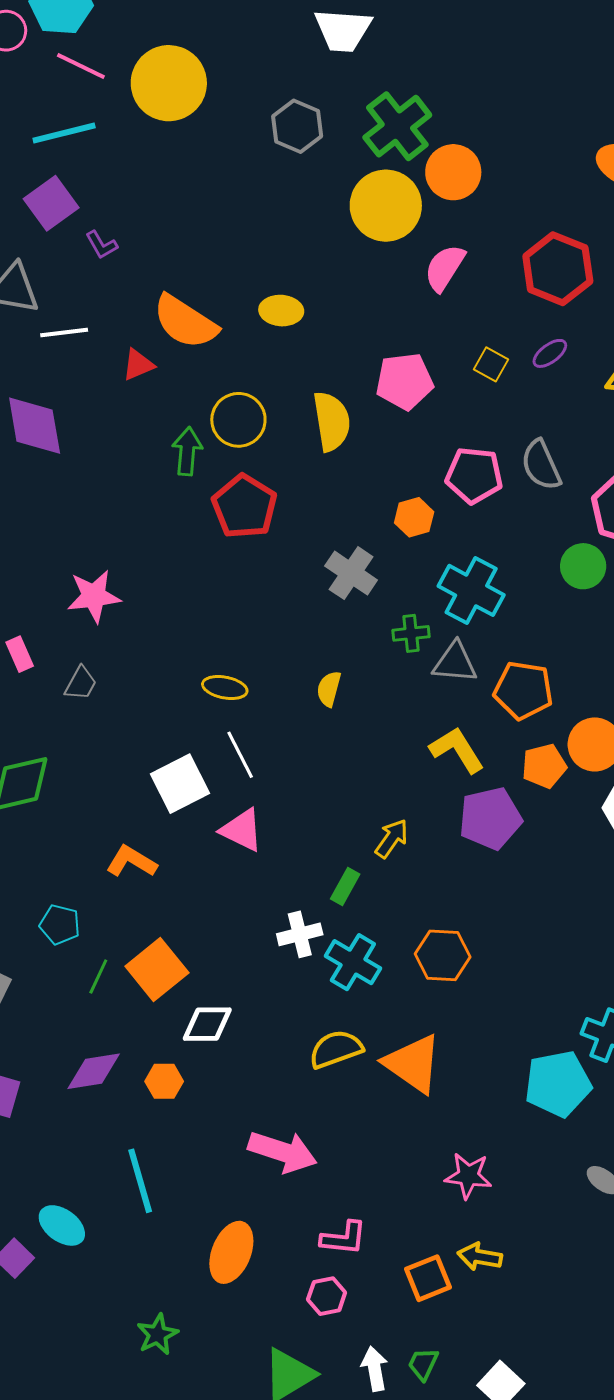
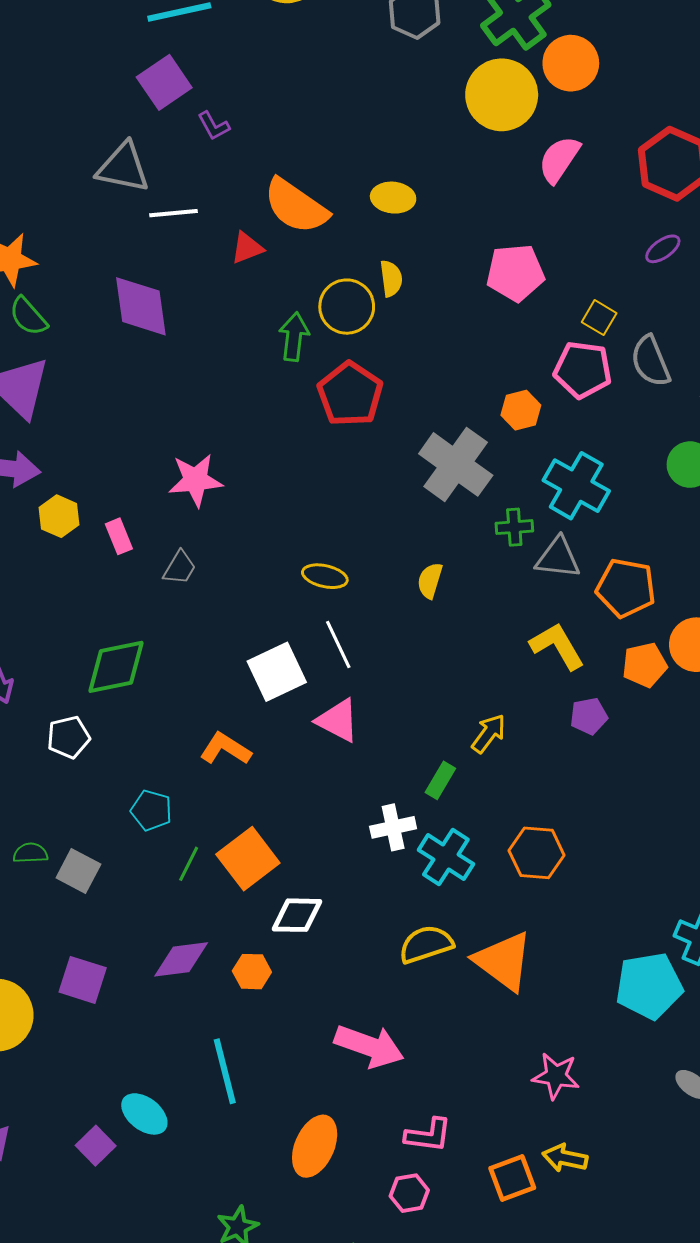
yellow square: (491, 364) -> (599, 318), moved
yellow semicircle: (332, 421) -> (391, 279), moved, size x0.6
gray cross: (351, 573) -> (456, 464), size x1.4
purple pentagon: (490, 818) -> (589, 716), size x0.6

